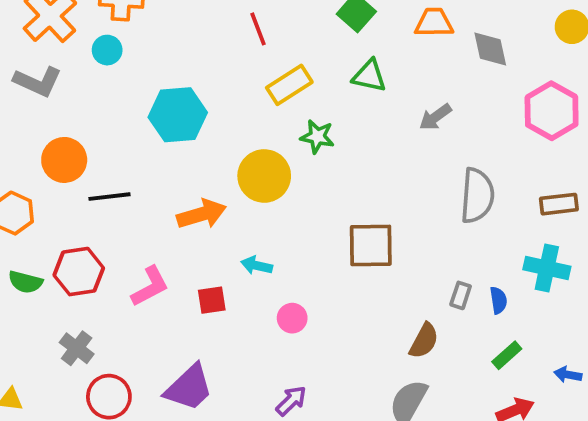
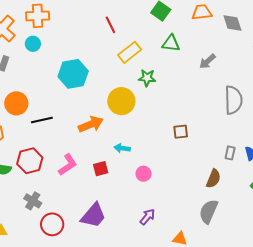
brown square: (371, 245) -> (181, 132), size x0.6

